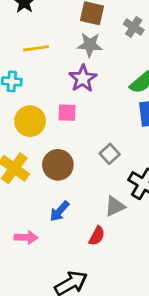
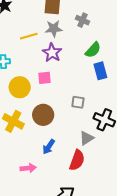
gray cross: (134, 27) -> (83, 20), moved
yellow line: (36, 48) -> (29, 36), moved
gray square: (110, 154) -> (78, 102), turned -32
red semicircle: (97, 236) -> (77, 160), size x1.5

